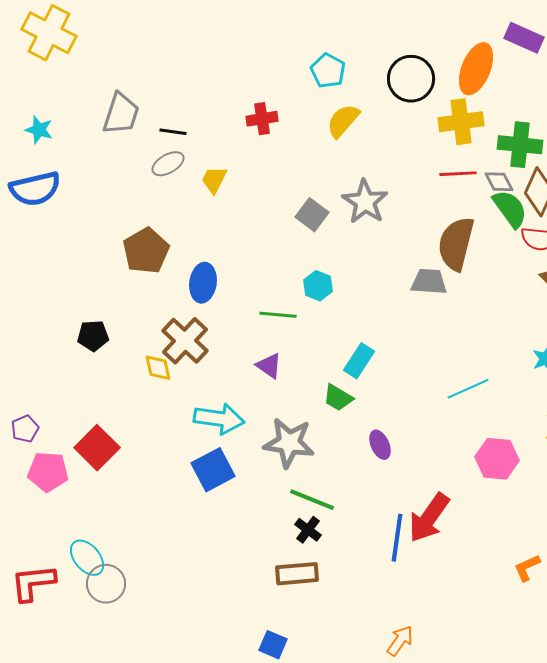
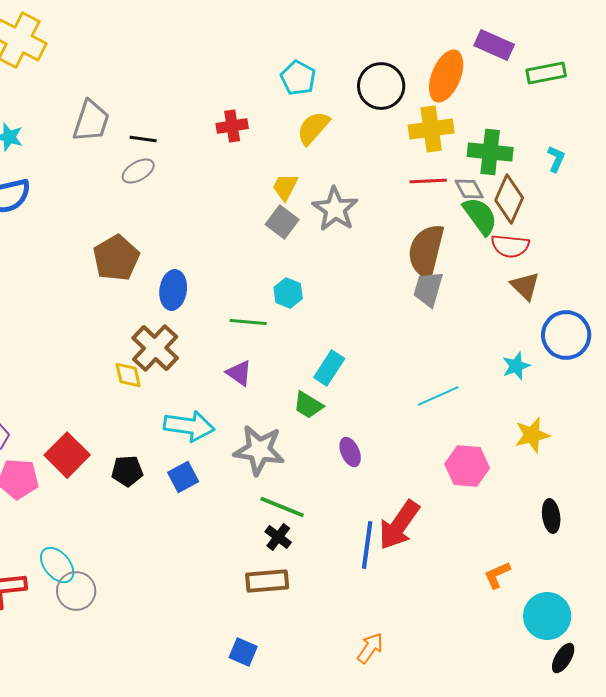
yellow trapezoid: (214, 180) -> (285, 187), moved
gray trapezoid: (429, 282) -> (428, 289), moved, turned -78
black pentagon: (93, 336) -> (127, 471), moved
blue square: (213, 470) -> (183, 477), size x0.7

